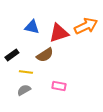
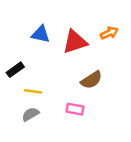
orange arrow: (86, 26) -> (109, 33), size x0.6
brown semicircle: (45, 55) -> (91, 80), moved

